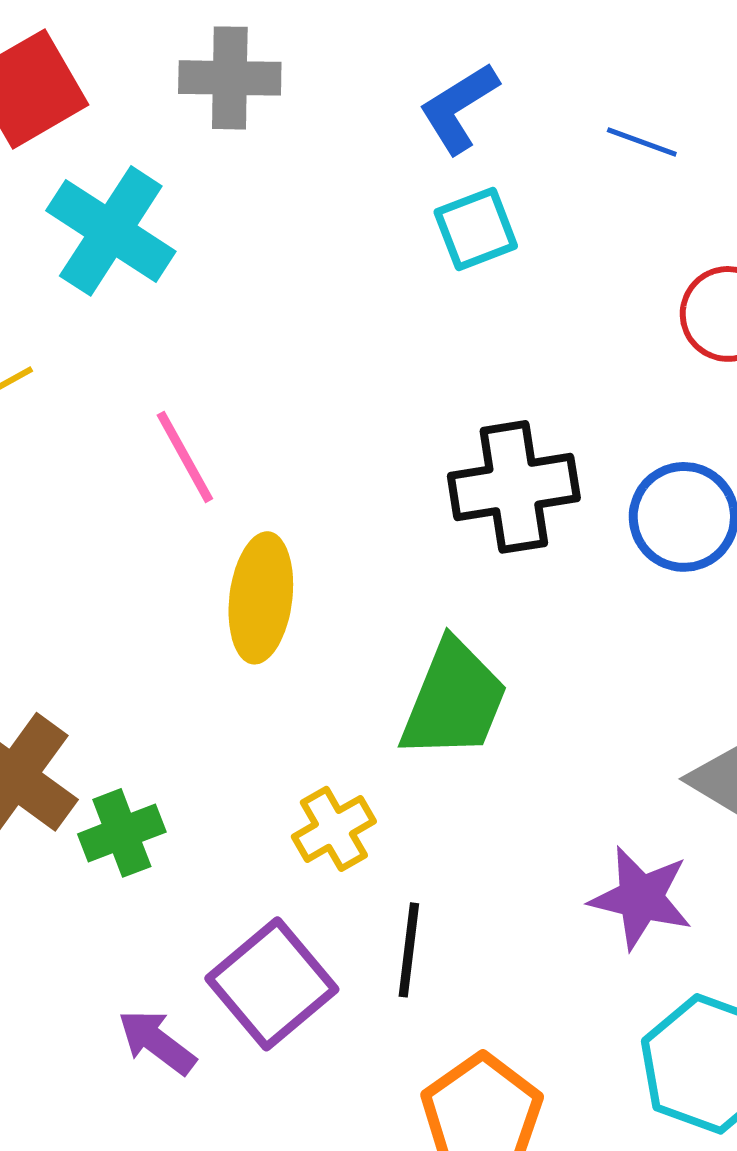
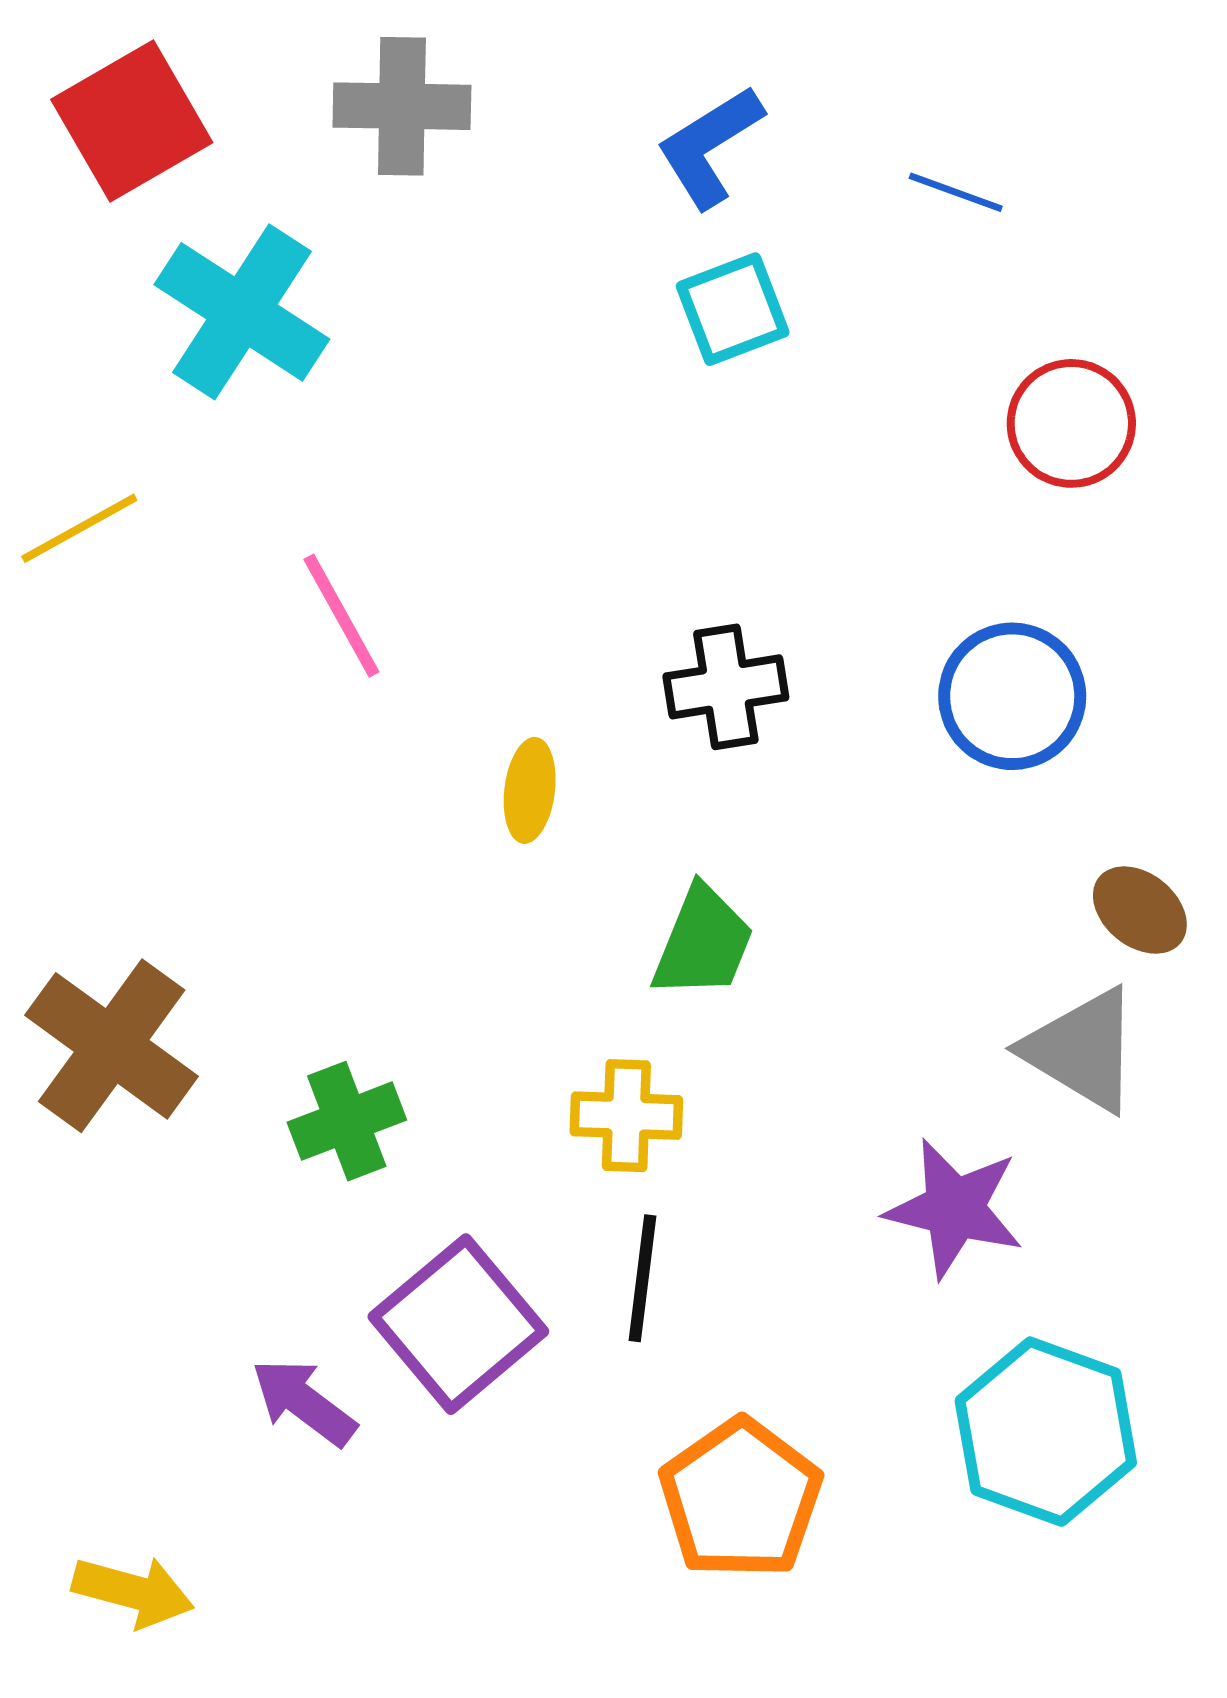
black cross: (514, 487) -> (726, 687), moved, size x0.7
yellow ellipse: (261, 598) -> (530, 790), moved, size x0.6
green trapezoid: (454, 700) -> (703, 942), size x0.7
yellow cross: (334, 829) -> (626, 1116), moved, turned 32
green cross: (122, 833) -> (347, 1121), moved

